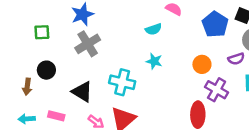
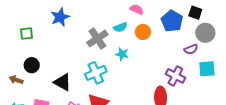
gray cross: (88, 44) -> (97, 39), moved
orange circle: (202, 64) -> (143, 32), moved
cyan cross: (122, 82) -> (96, 73), turned -35
brown arrow: (27, 87) -> (16, 80), turned 104

